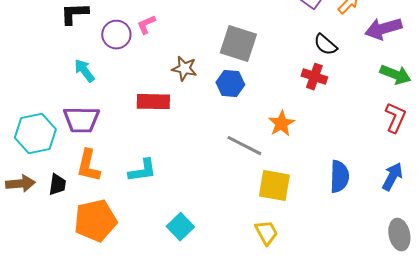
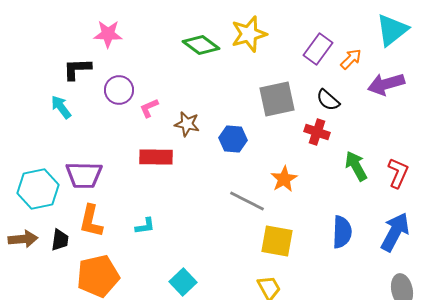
pink L-shape: (146, 25) -> (149, 108), moved
gray square: (238, 44) -> (277, 99), moved, turned -30
cyan arrow: (84, 71) -> (61, 107), moved
green arrow: (395, 75) -> (356, 166), moved, turned -140
cyan L-shape: (142, 171) -> (145, 226), size x0.7
blue arrow: (392, 177) -> (395, 232), size x1.4

